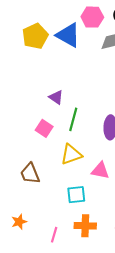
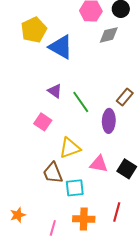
blue triangle: (68, 35) -> (61, 47), moved
green line: (73, 119) -> (81, 102), moved, turned -50
brown trapezoid: (30, 174) -> (53, 173), moved

